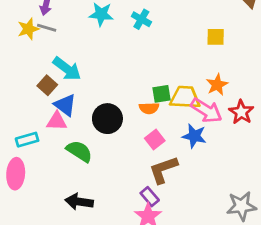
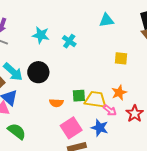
orange semicircle: (149, 108) -> (56, 103), moved
pink arrow: (206, 110) -> (110, 110), size x0.6
black circle: (107, 119) -> (38, 72), moved
pink square: (155, 140) -> (71, 128), size x1.5

